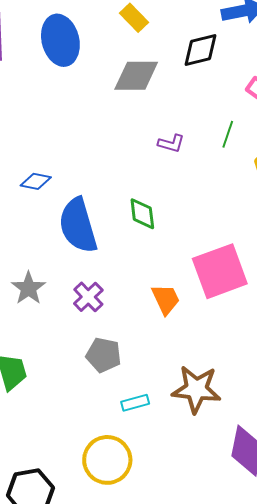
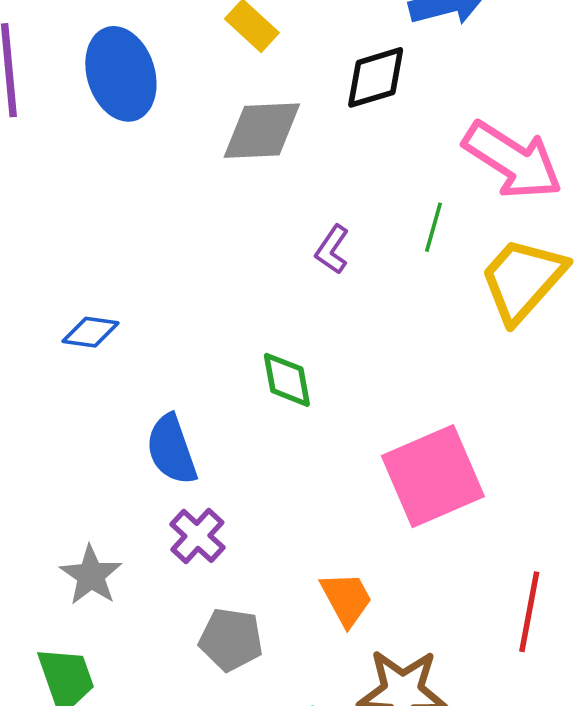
purple L-shape: (171, 143) -> (332, 250), turned 112
blue semicircle: (78, 225) -> (172, 450), moved, size x0.7
gray star: (29, 288) -> (91, 575), moved
orange trapezoid: (166, 299) -> (346, 599), moved

